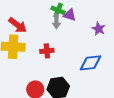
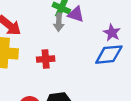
blue diamond: (91, 63) -> (109, 55), moved

